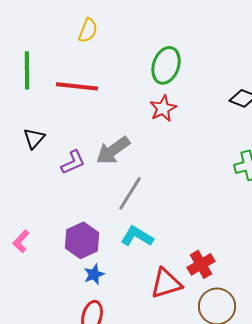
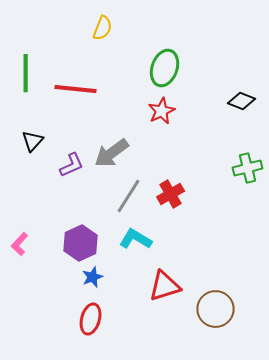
yellow semicircle: (88, 30) -> (103, 28), moved
red cross: (201, 264) -> (171, 194), moved

